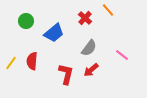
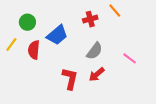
red cross: (85, 18) -> (90, 19), turned 32
red semicircle: (32, 61) -> (34, 50), moved
yellow line: (11, 63) -> (11, 45), moved

